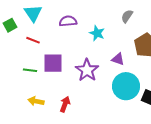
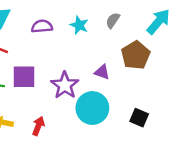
cyan star: (97, 33) -> (79, 25), moved
cyan circle: (126, 86) -> (92, 108), moved

